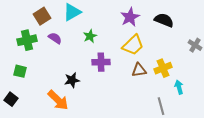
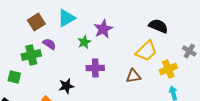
purple star: (130, 17) -> (103, 29), moved
green cross: (27, 40) -> (31, 55), moved
yellow trapezoid: (133, 45) -> (146, 51), moved
yellow cross: (163, 68) -> (168, 69), moved

